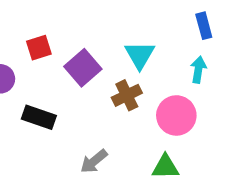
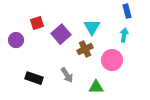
black rectangle: (39, 117) -> (34, 78), moved
gray arrow: (94, 161) -> (67, 75), moved, turned -84
green triangle: (165, 167) -> (96, 87), moved

